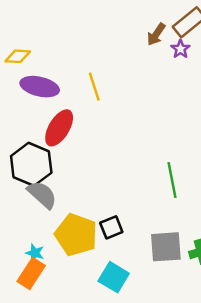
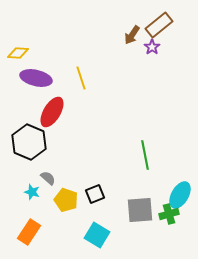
gray semicircle: (42, 195) -> (48, 178), moved, size x0.6
yellow pentagon: (76, 235) -> (66, 200), size x0.7
cyan star: (35, 253) -> (32, 192), moved

